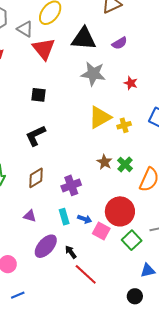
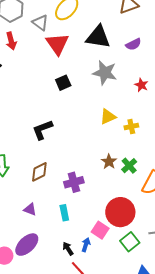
black square: (38, 95) -> (63, 83), moved, turned -35
yellow triangle: (100, 117) -> (108, 117), size x0.7
blue arrow: (85, 219) -> (86, 245), moved, turned -96
purple ellipse: (46, 246) -> (27, 245), moved

